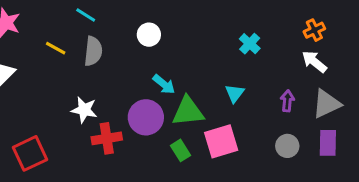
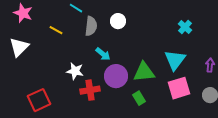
gray semicircle: (93, 51) -> (91, 26), moved
cyan arrow: (164, 84) -> (103, 54), moved
cyan triangle: (235, 93) -> (175, 60), size x1.6
pink square: (221, 141) -> (179, 88), moved

